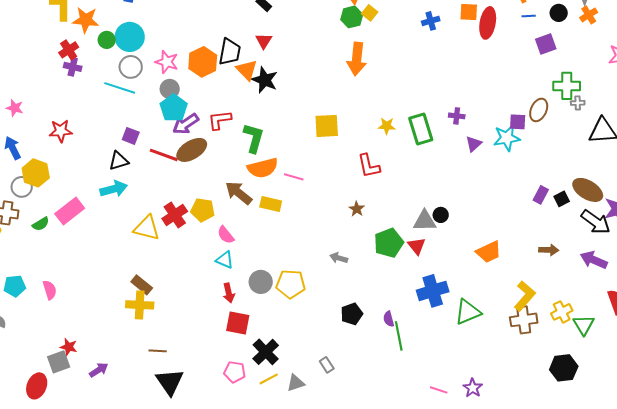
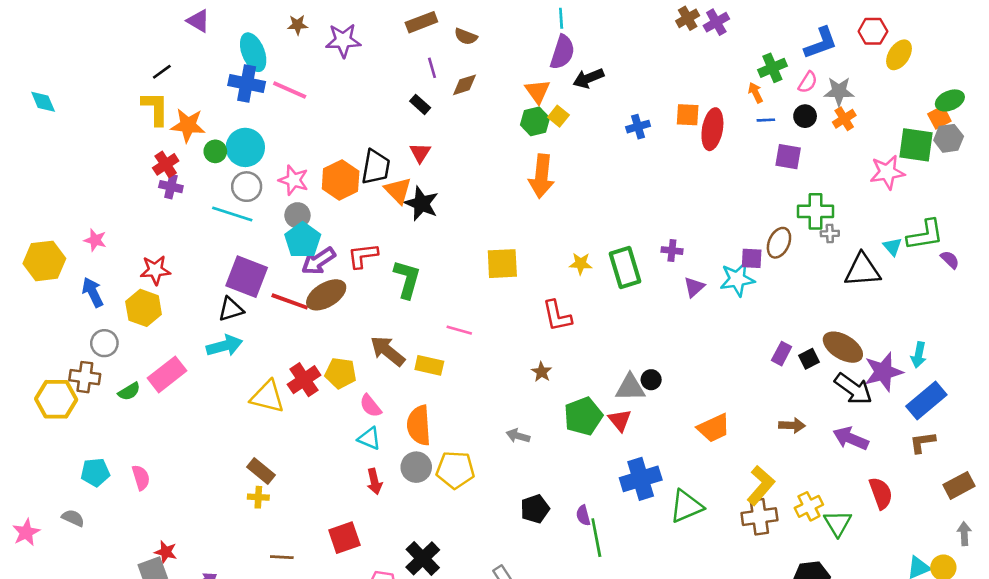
purple square: (546, 44) -> (788, 157), turned 30
purple square: (131, 136) -> (247, 277), size x1.8
orange semicircle: (263, 168) -> (419, 425), moved, turned 100
yellow hexagon: (36, 173) -> (144, 308), moved
yellow cross: (140, 305) -> (258, 497), size x0.6
red square: (238, 323) -> (344, 538), moved, turned -30

